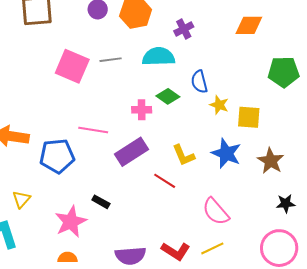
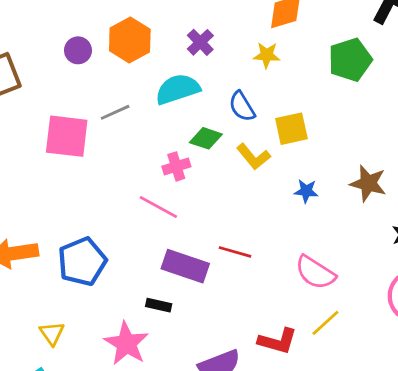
yellow star: (219, 105) -> (267, 55), moved
yellow square: (249, 117) -> (291, 129), moved
pink line: (93, 130) -> (158, 207), moved, turned 36
purple rectangle: (131, 152) -> (185, 266), moved, turned 68
blue star: (226, 153) -> (306, 191), size x0.6
yellow L-shape: (184, 155) -> (253, 157), moved

